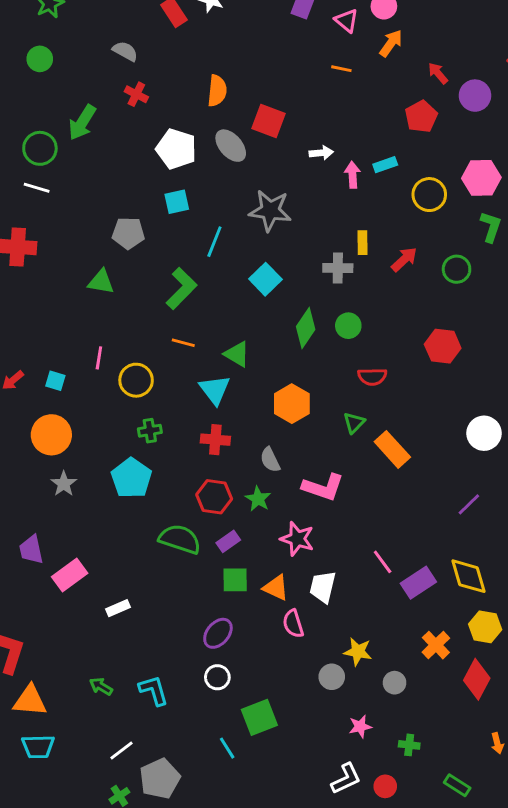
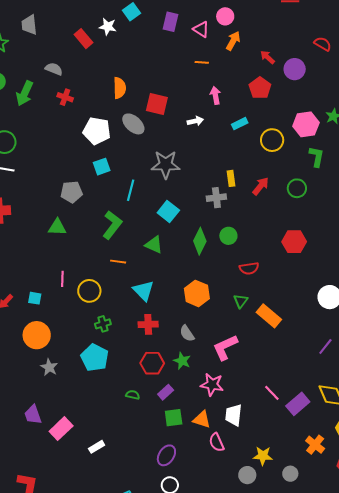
green arrow: (82, 122) -> (25, 93), moved
pink arrow: (352, 175) -> (215, 95), moved
green triangle: (237, 354) -> (154, 245), moved
pink L-shape: (323, 487) -> (225, 347), turned 144
green semicircle: (180, 539) -> (133, 395), size x0.5

